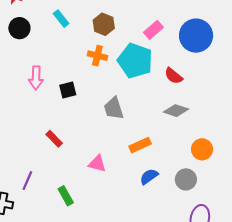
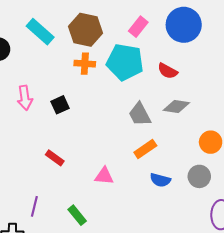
cyan rectangle: (61, 19) -> (40, 32), size x1.5
brown hexagon: (104, 24) -> (86, 30), size x1.4
gray trapezoid: (114, 108) -> (140, 114), moved
blue semicircle: (149, 177) -> (160, 180), turned -120

